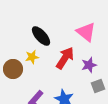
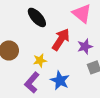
yellow star: (32, 57) -> (40, 60), moved

